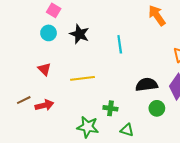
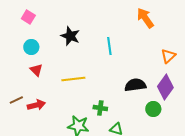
pink square: (54, 10) -> (28, 17), moved
cyan circle: (49, 33) -> (31, 47), moved
green circle: (157, 108) -> (153, 109), moved

